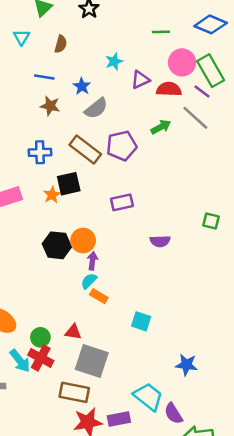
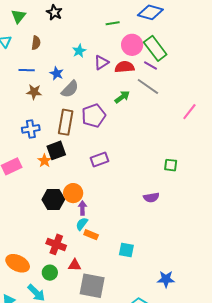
brown rectangle: (85, 150) -> (66, 122), turned 70
purple semicircle: (160, 241) -> (151, 197), moved
red cross: (41, 358) -> (56, 244), moved

